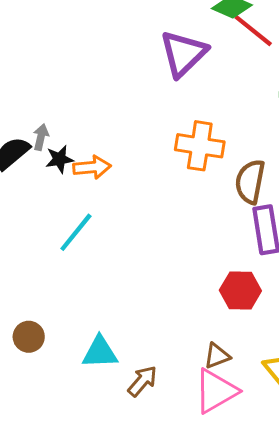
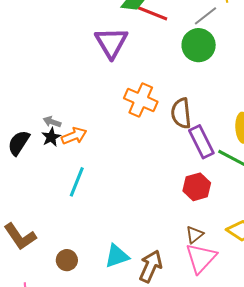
gray arrow: (41, 137) -> (52, 122), moved, turned -66
orange cross: (200, 146) -> (141, 100), turned 32
brown arrow: (142, 381) -> (151, 266), size x1.4

